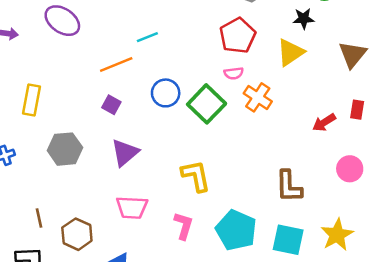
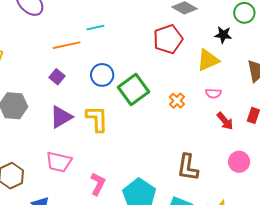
pink semicircle: (234, 73) -> (213, 93), moved
orange cross: (258, 97) -> (177, 101), moved, size x0.7
red arrow: (324, 122) -> (225, 121), turned -108
yellow L-shape: (196, 176) -> (97, 119), moved

